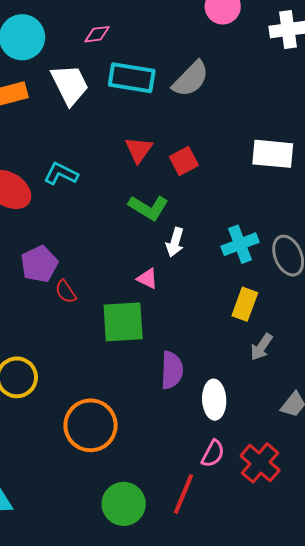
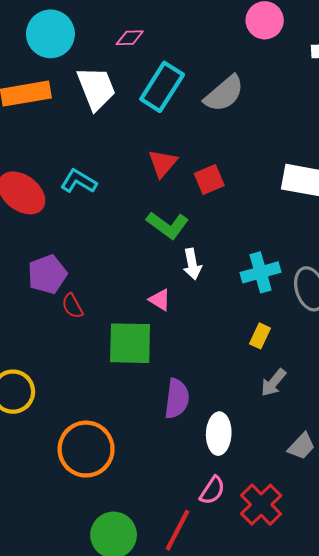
cyan rectangle: (132, 78) -> (162, 87), turned -72
white arrow: (175, 242) -> (192, 264), turned -32
yellow rectangle: (245, 304) -> (260, 336), size x0.7

